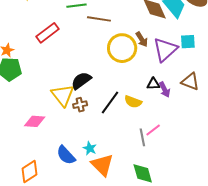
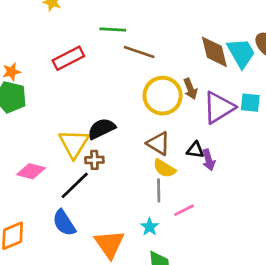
brown triangle: (190, 82) -> (159, 143), moved
black line: (110, 103) -> (75, 185), moved
gray line: (142, 137) -> (159, 190), moved
cyan star: (90, 148) -> (149, 227), moved

